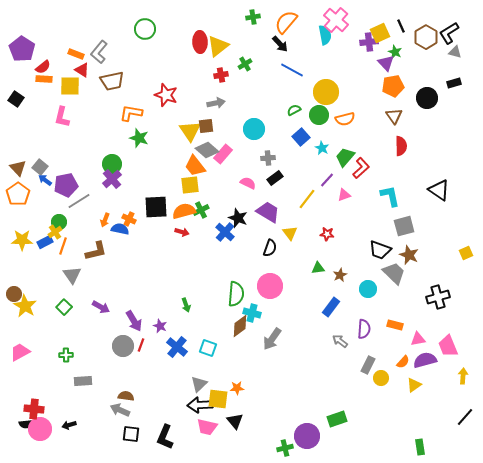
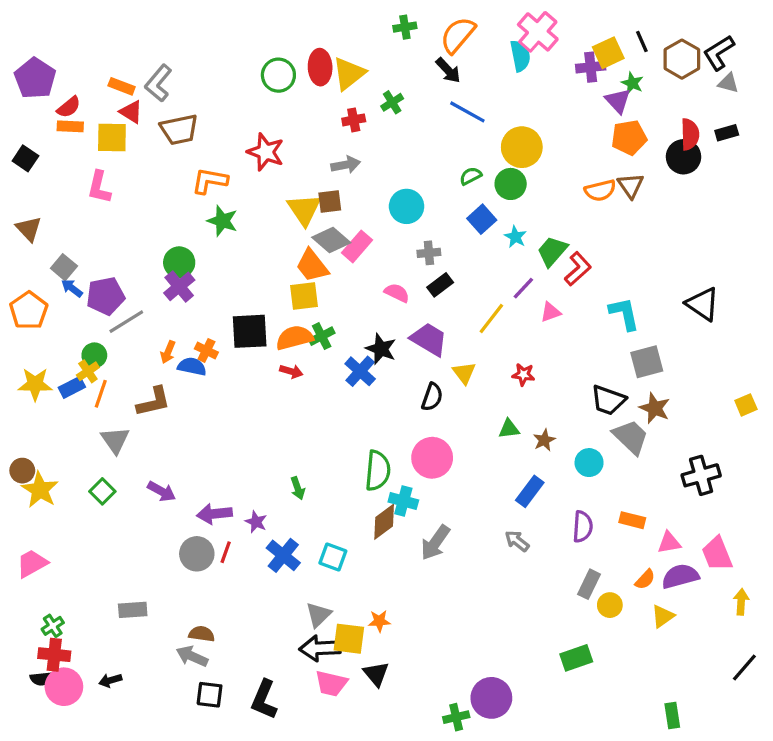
green circle: (145, 29) -> (278, 75), moved
orange semicircle: (345, 119) -> (600, 190), moved
red semicircle: (401, 146) -> (690, 134), moved
brown triangle: (18, 168) -> (29, 229), moved
purple arrow: (134, 321) -> (214, 514), turned 115
gray arrow: (340, 341) -> (517, 541), moved
green cross: (66, 355) -> (53, 626), moved, turned -32
green rectangle: (337, 419) -> (576, 658), moved

